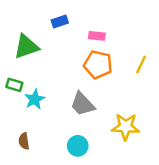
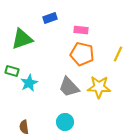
yellow star: (126, 127) -> (99, 87), moved
brown semicircle: (24, 141) -> (24, 127), moved

